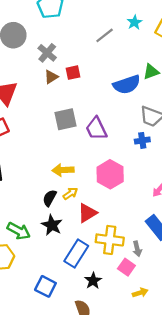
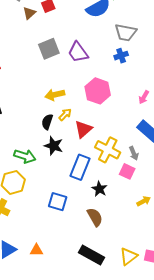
yellow cross: (110, 240) -> (108, 150), turned 30
yellow arrow: (140, 293) -> (144, 201), moved

